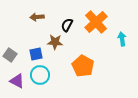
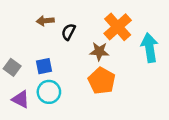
black semicircle: (67, 25) -> (69, 32), moved
cyan arrow: (122, 39) -> (150, 48), size x1.6
brown star: (55, 42) -> (99, 51), moved

